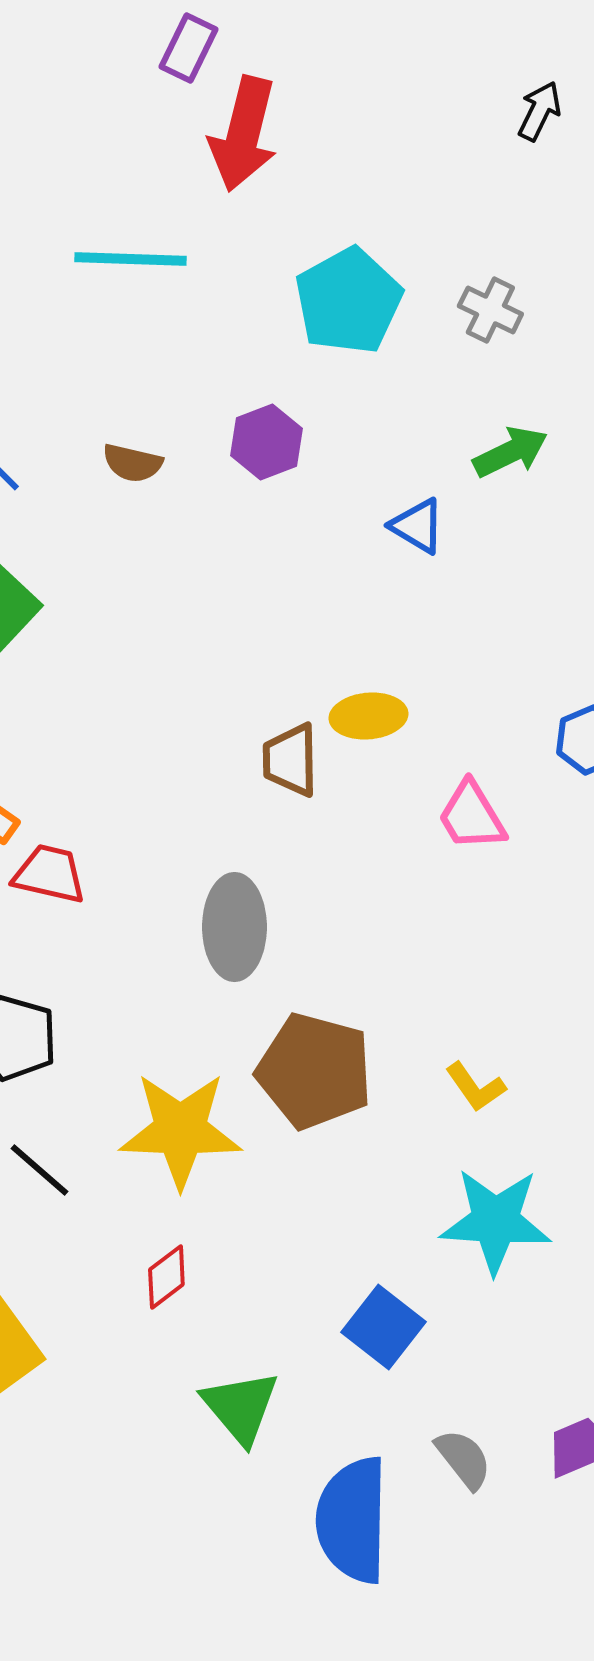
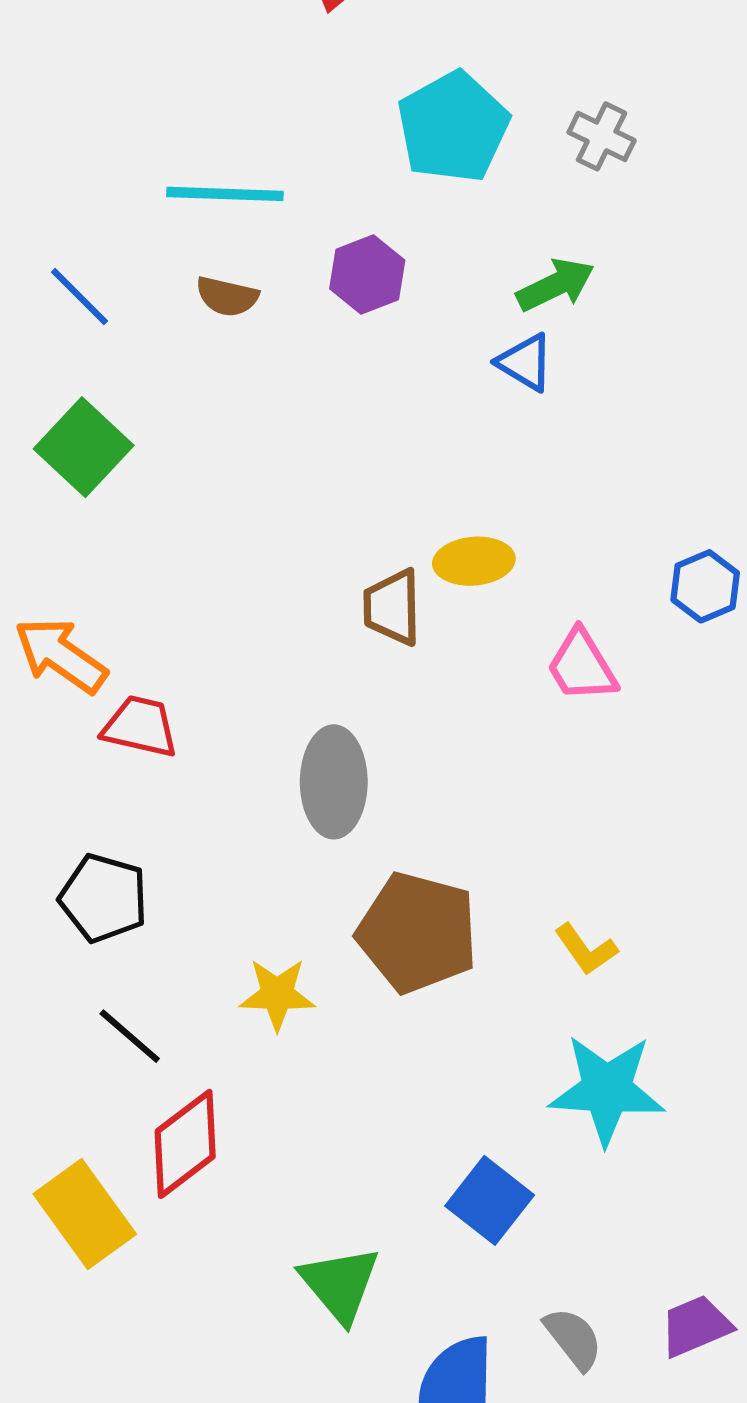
cyan line: (130, 259) -> (225, 194), moved
green arrow: (510, 452) -> (556, 285), moved
yellow star: (180, 1130) -> (277, 994), size x0.6
red diamond: (166, 1277) -> (185, 1144), moved, size x1.6

